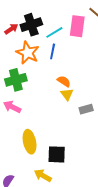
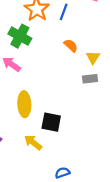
green cross: (16, 80) -> (20, 36), turned 35
yellow triangle: (67, 94) -> (93, 57), moved

